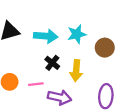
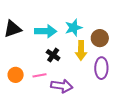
yellow arrow: (76, 71) -> (81, 50), moved
purple ellipse: (106, 96) -> (101, 68), moved

